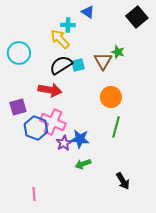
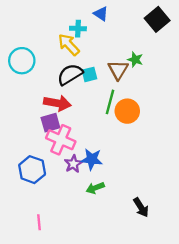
purple square: (18, 107) -> (50, 123), moved
green line: (116, 127) -> (110, 102), moved
blue hexagon: (36, 128) -> (32, 170), moved

